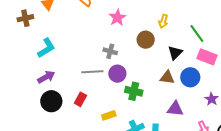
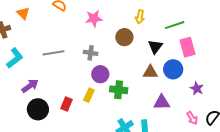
pink star: (117, 18) -> (94, 19), turned 30
green line: (197, 34) -> (175, 25), turned -66
cyan L-shape: (46, 48) -> (15, 58), moved
pink rectangle: (207, 57) -> (187, 47), turned 60
gray line: (92, 72) -> (53, 53), moved
yellow rectangle: (109, 115) -> (89, 95), moved, turned -40

